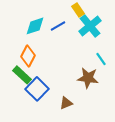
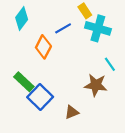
cyan diamond: (35, 26) -> (22, 19), moved, turned -35
cyan cross: (90, 26) -> (98, 28), turned -35
orange diamond: (28, 56) -> (43, 47), moved

